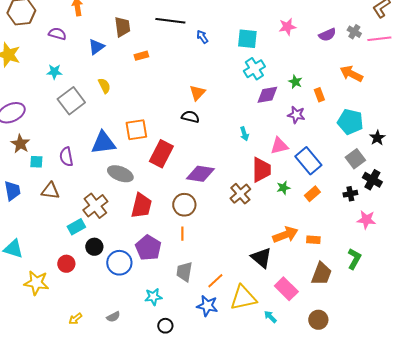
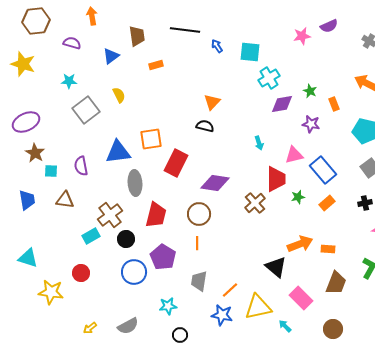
purple semicircle: (327, 35) -> (329, 26), moved
cyan square: (247, 39) -> (250, 52), moved
gray ellipse: (120, 174) -> (135, 183), turned 65
black circle: (94, 247) -> (126, 239), moved
gray semicircle: (113, 317) -> (128, 326), size x1.5

